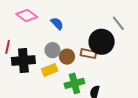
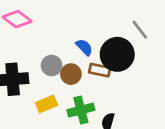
blue semicircle: (57, 23) -> (84, 47), moved
yellow rectangle: (50, 70) -> (47, 104), moved

